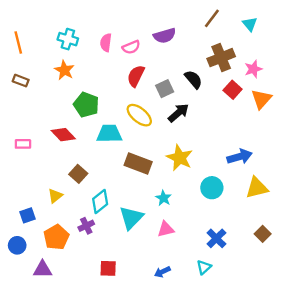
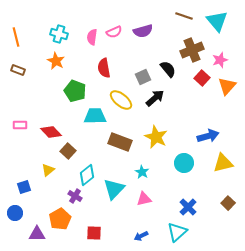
brown line: (212, 18) -> (184, 16), turned 72
cyan triangle: (250, 24) -> (217, 21), size x1.6
pink semicircle: (131, 47) -> (114, 32), moved
red semicircle: (136, 76) -> (104, 68), moved, turned -36
red diamond: (63, 135) -> (51, 132), moved
purple cross: (86, 226) -> (75, 196), turned -32
orange pentagon: (56, 237) -> (60, 219), moved
cyan triangle: (204, 267) -> (177, 232), size x1.5

